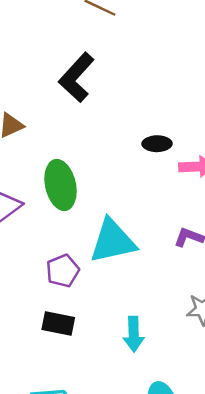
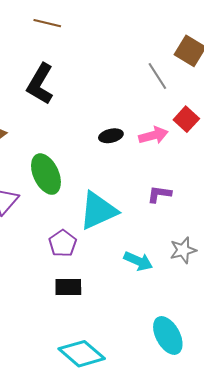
black ellipse: (157, 144) -> (111, 136), moved
cyan arrow: (134, 334) -> (138, 261), moved, turned -52

